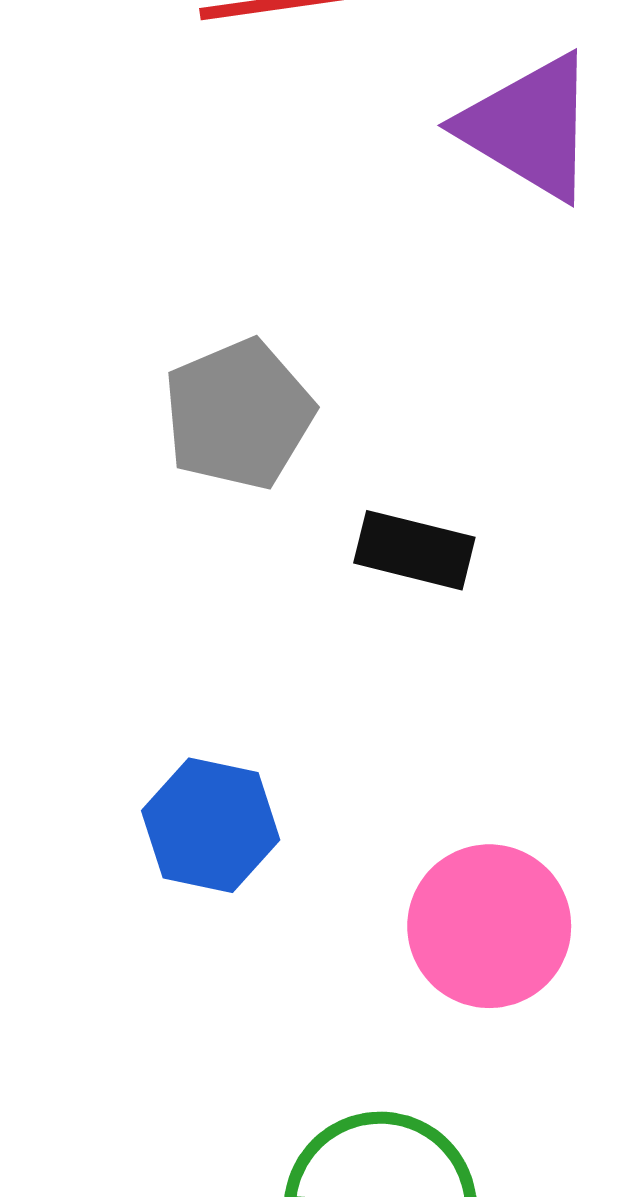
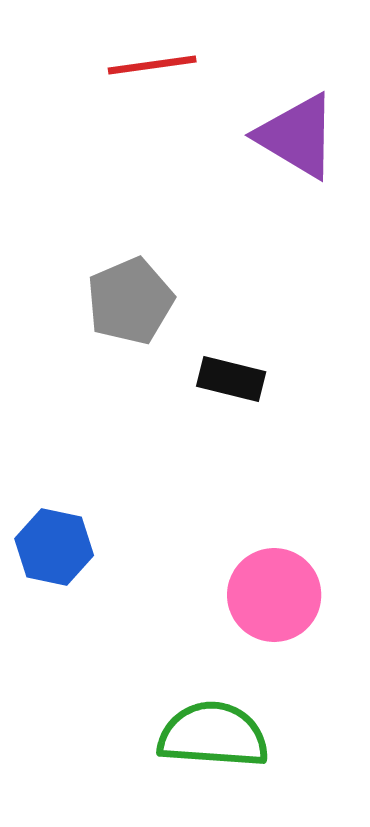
blue hexagon: (211, 825) -> (54, 547), moved

